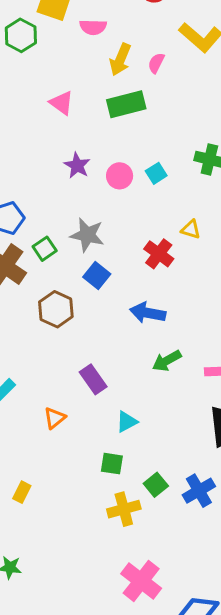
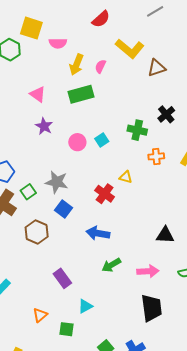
purple star: (77, 166) -> (44, 126), moved
orange triangle: (55, 418) -> (40, 315), moved
green square: (112, 464) -> (67, 329), moved

